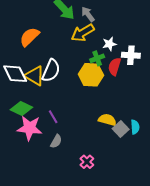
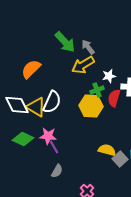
pink star: (30, 128) -> (48, 136), moved, size x0.7

